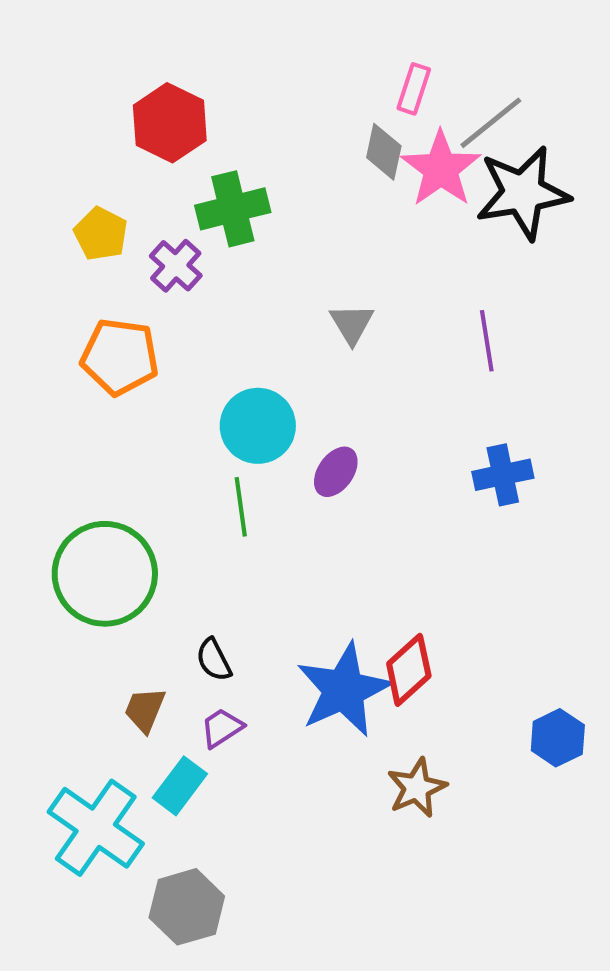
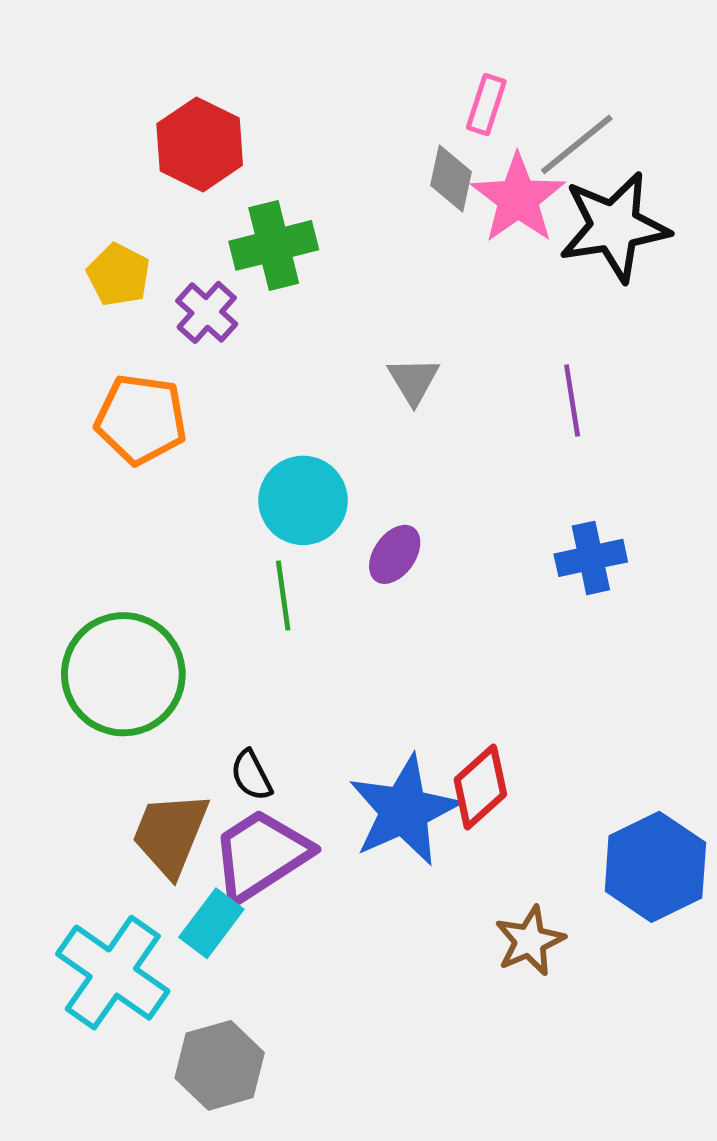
brown trapezoid: (145, 710) -> (170, 834), size x1.6
purple trapezoid: (222, 728) -> (261, 855), size x2.0
blue hexagon: (558, 738) -> (655, 867), size x1.6
brown star: (417, 788) -> (530, 941), moved

